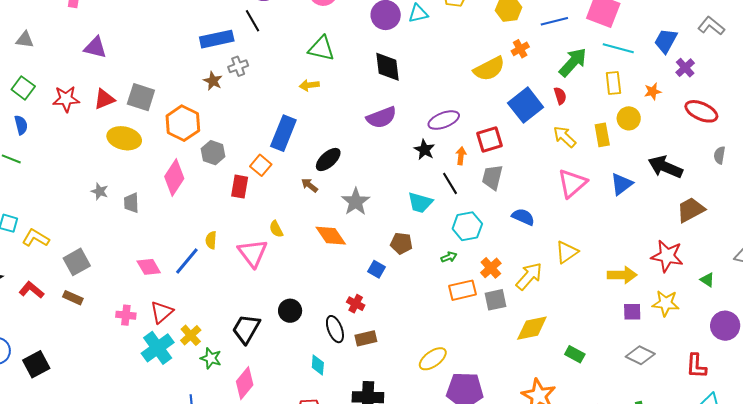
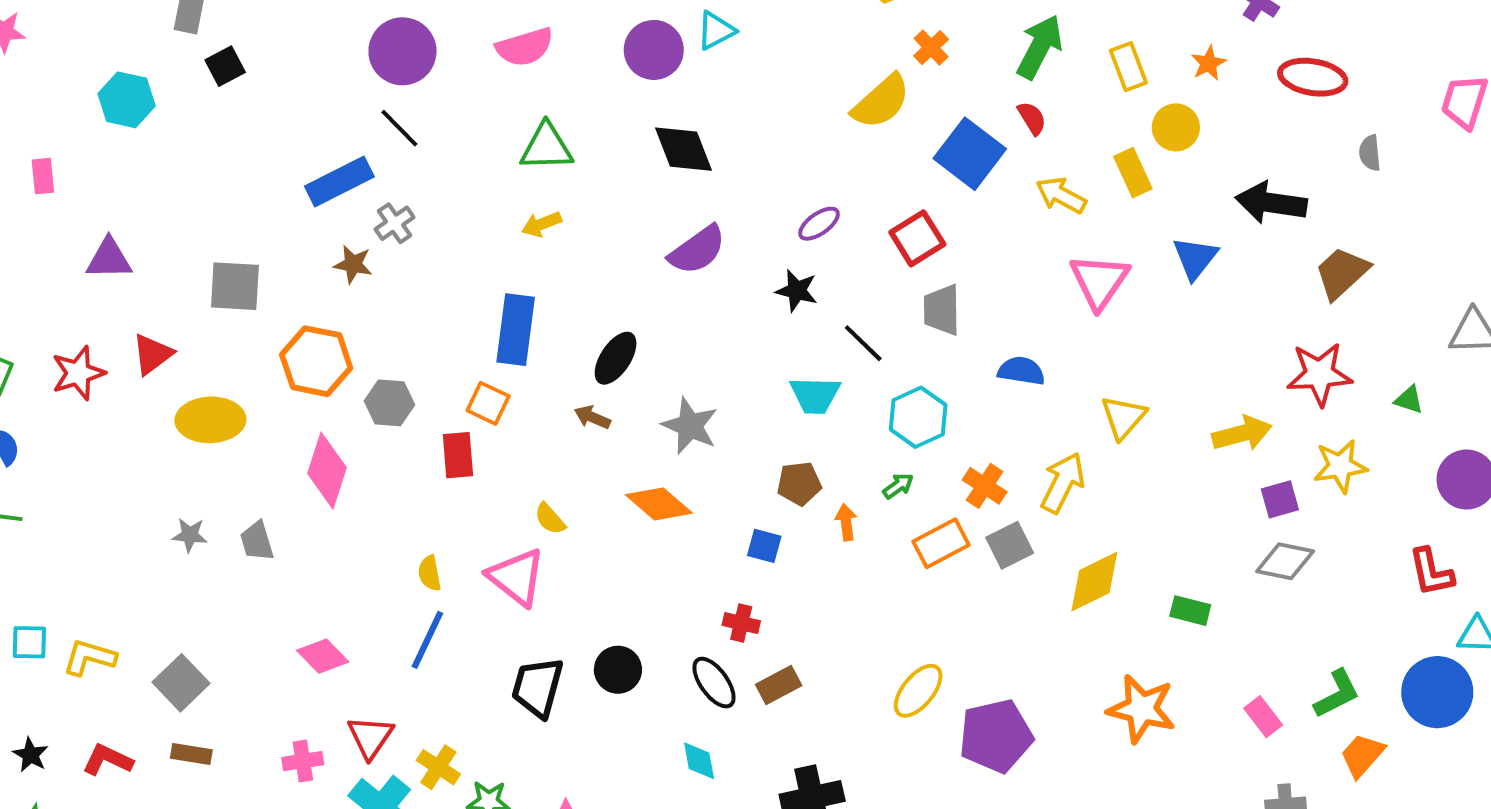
gray square: (141, 97) -> (235, 286), moved
purple ellipse: (444, 120) -> (819, 224), size x0.7
orange arrow: (461, 156) -> (846, 522), moved
blue line: (187, 261) -> (427, 640), moved
black trapezoid: (246, 329) -> (538, 687), moved
gray diamond: (640, 355) -> (1285, 561), moved

